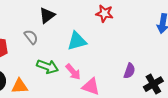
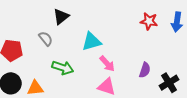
red star: (104, 13) -> (149, 21), moved
pink arrow: (73, 72) -> (107, 64), moved

